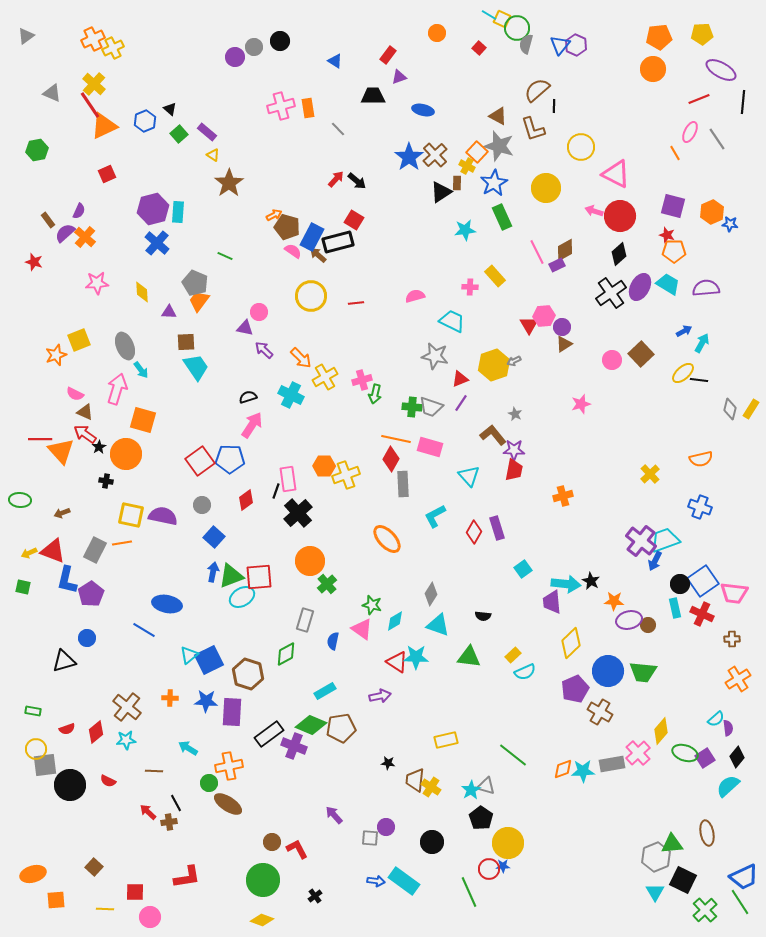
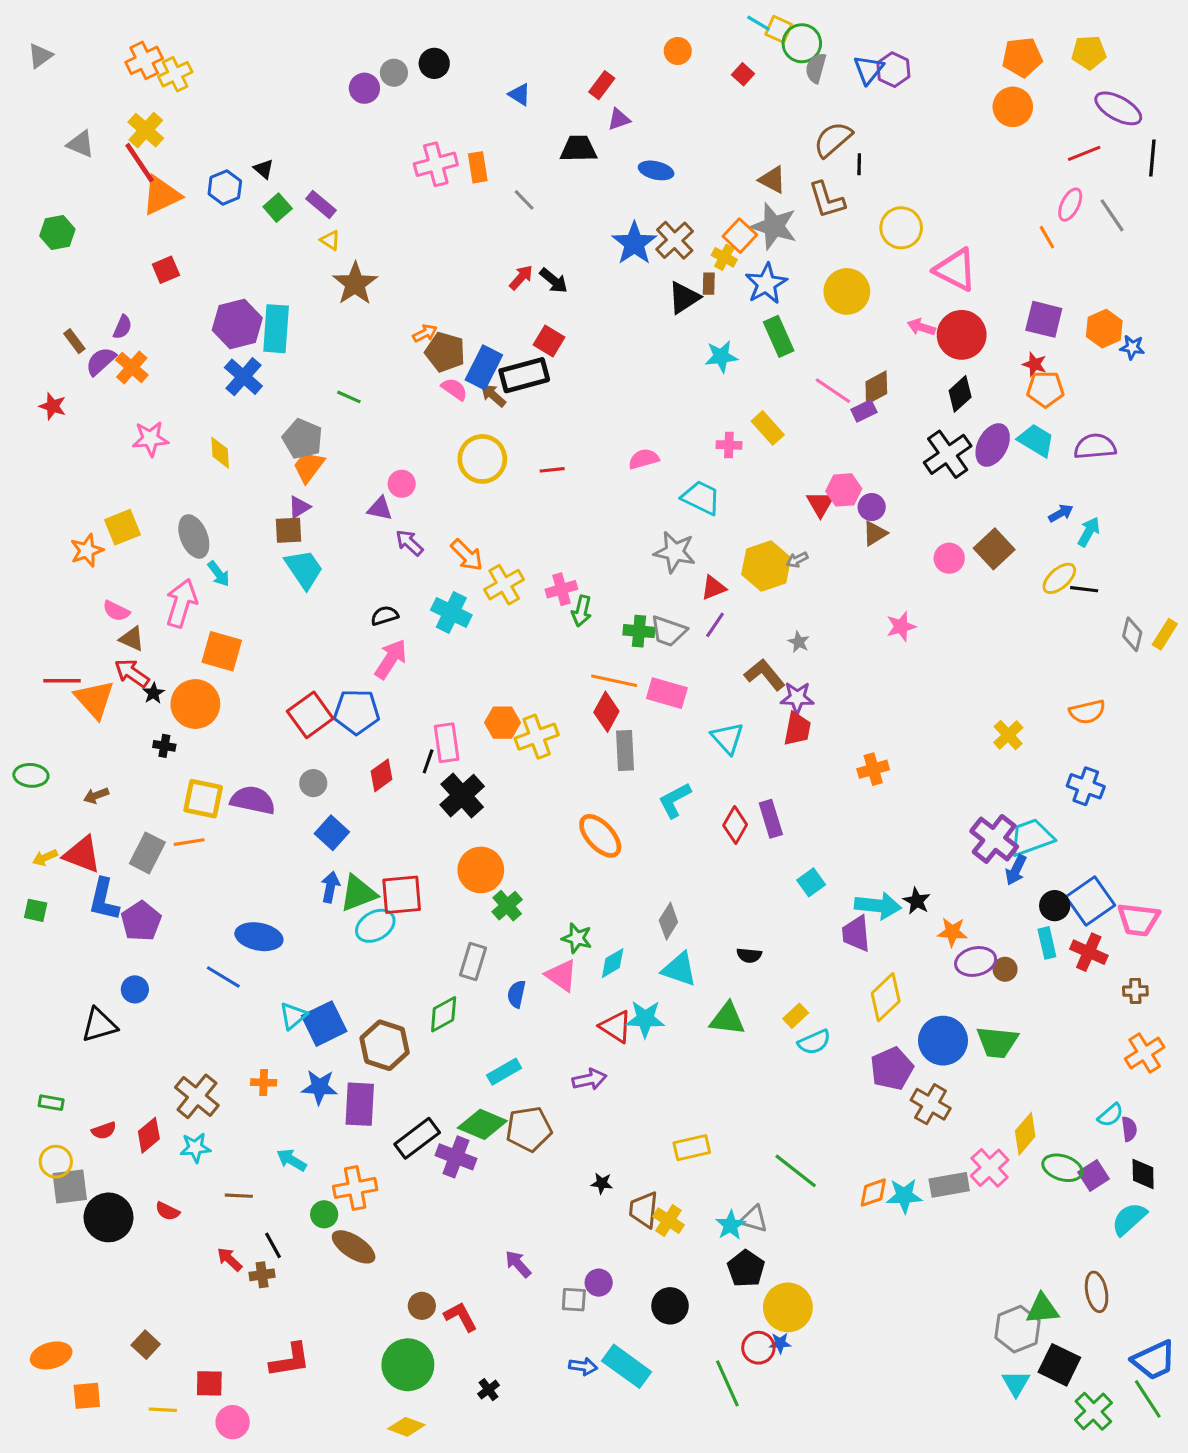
cyan rectangle: (178, 212) -> (276, 329), size x1.4
pink line: (537, 252) -> (833, 391), turned -30
purple triangle: (169, 312) -> (299, 507), moved, turned -35
black diamond: (737, 757) -> (1143, 1174), turned -40

